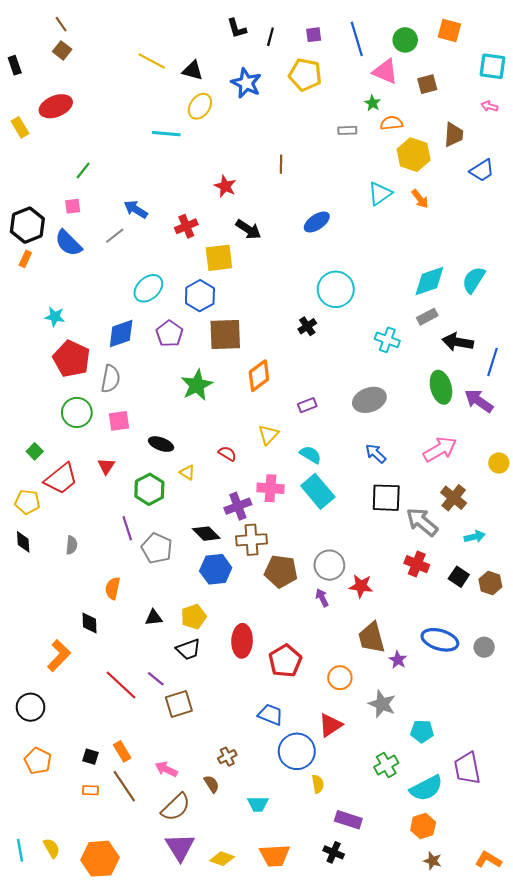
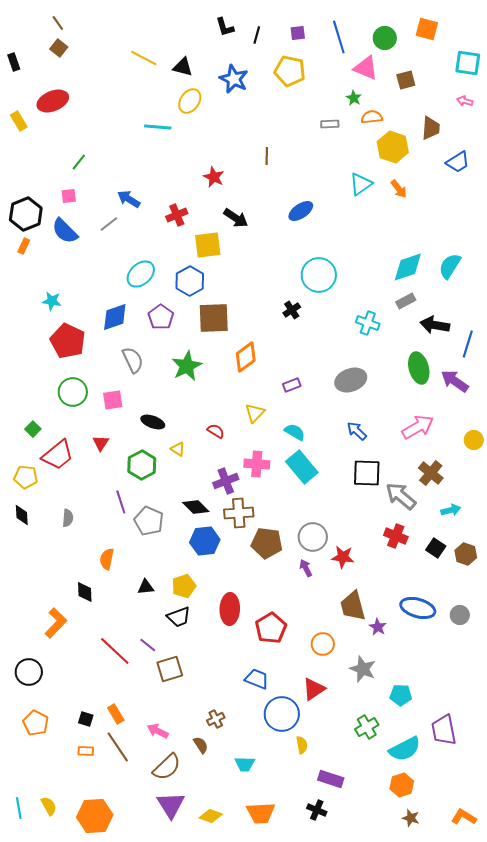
gray semicircle: (111, 379) -> (133, 360), moved, turned -36

